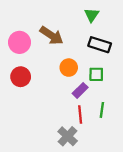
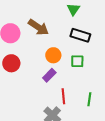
purple rectangle: (80, 90) -> (49, 75), moved
green line: (102, 110) -> (89, 99), moved

